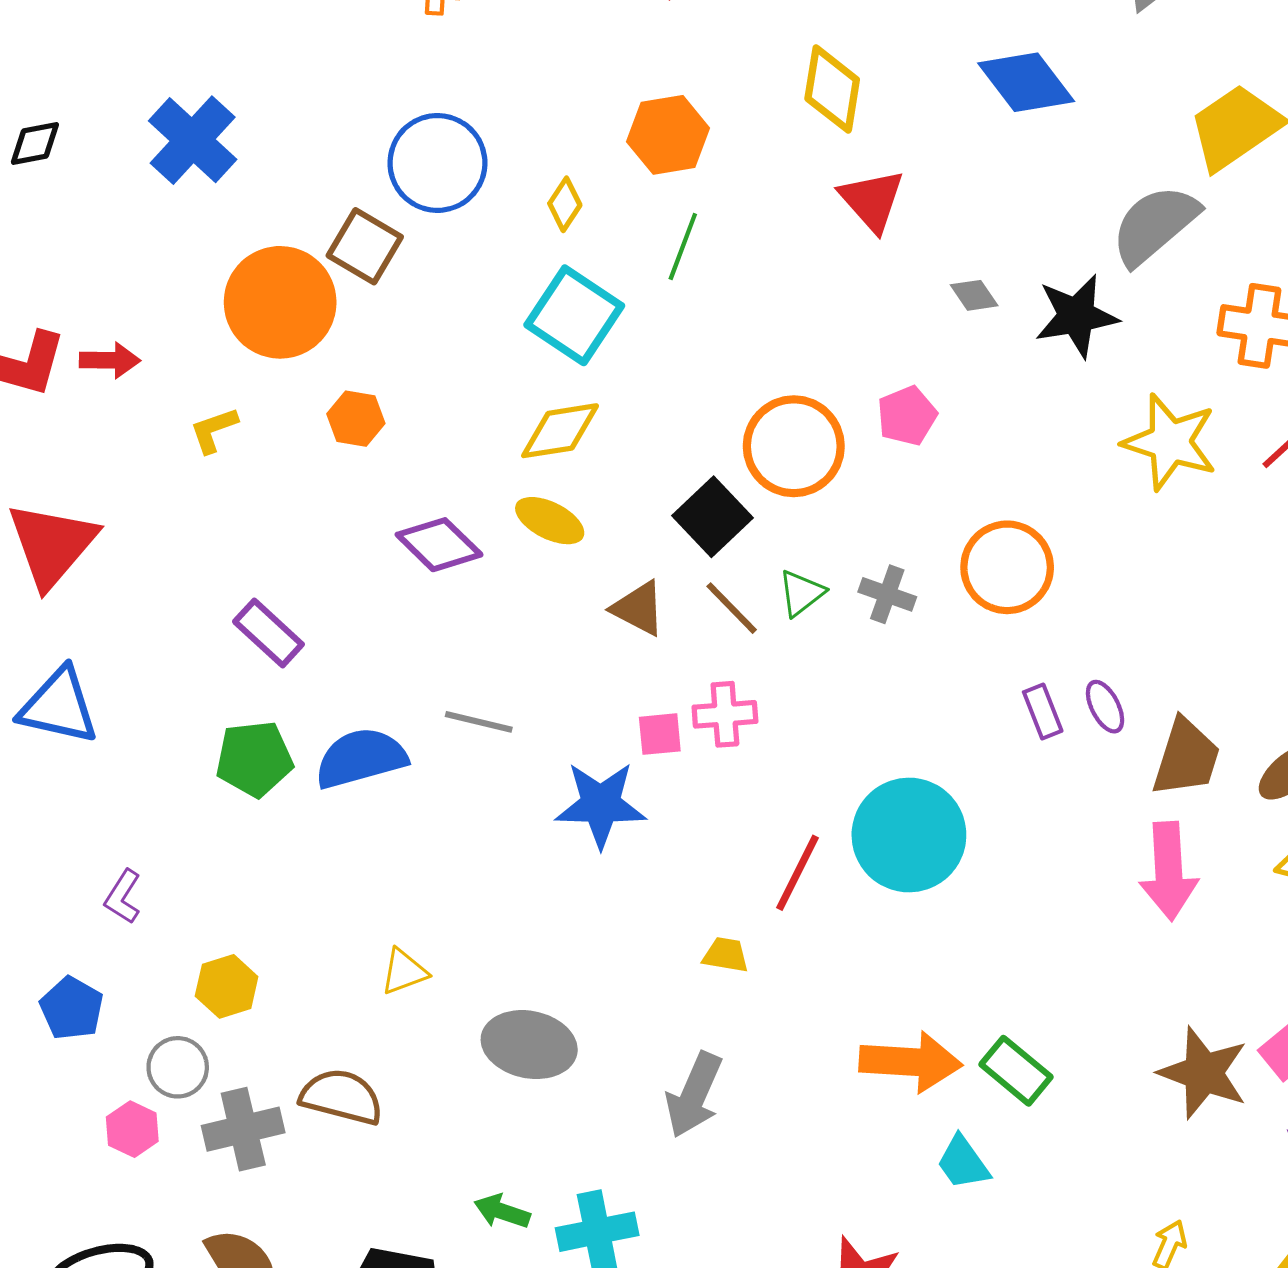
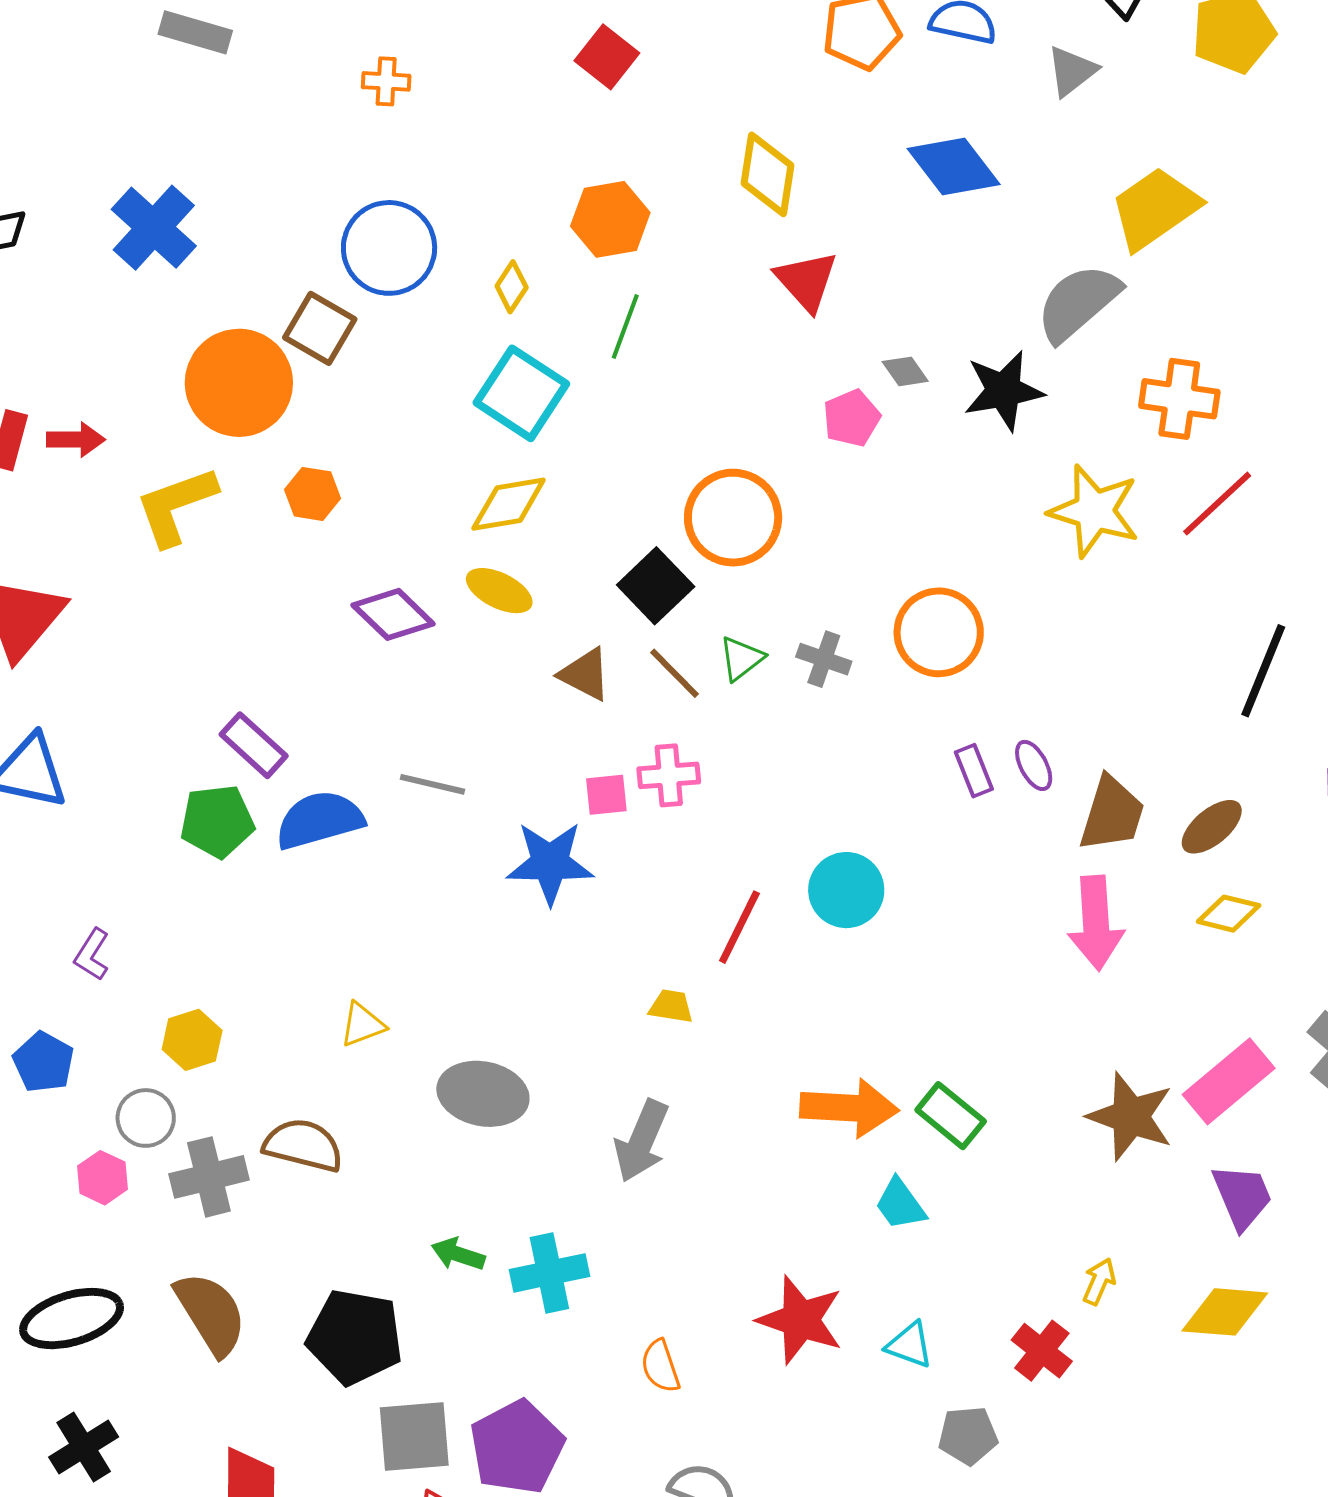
pink pentagon: (907, 416) -> (852, 418), moved
yellow L-shape: (214, 430) -> (176, 506), size x1.8
purple rectangle: (268, 633) -> (254, 745), moved
cyan circle: (909, 835) -> (846, 890), size x0.7

